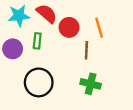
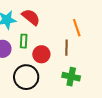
red circle: (69, 27) -> (41, 54), moved

